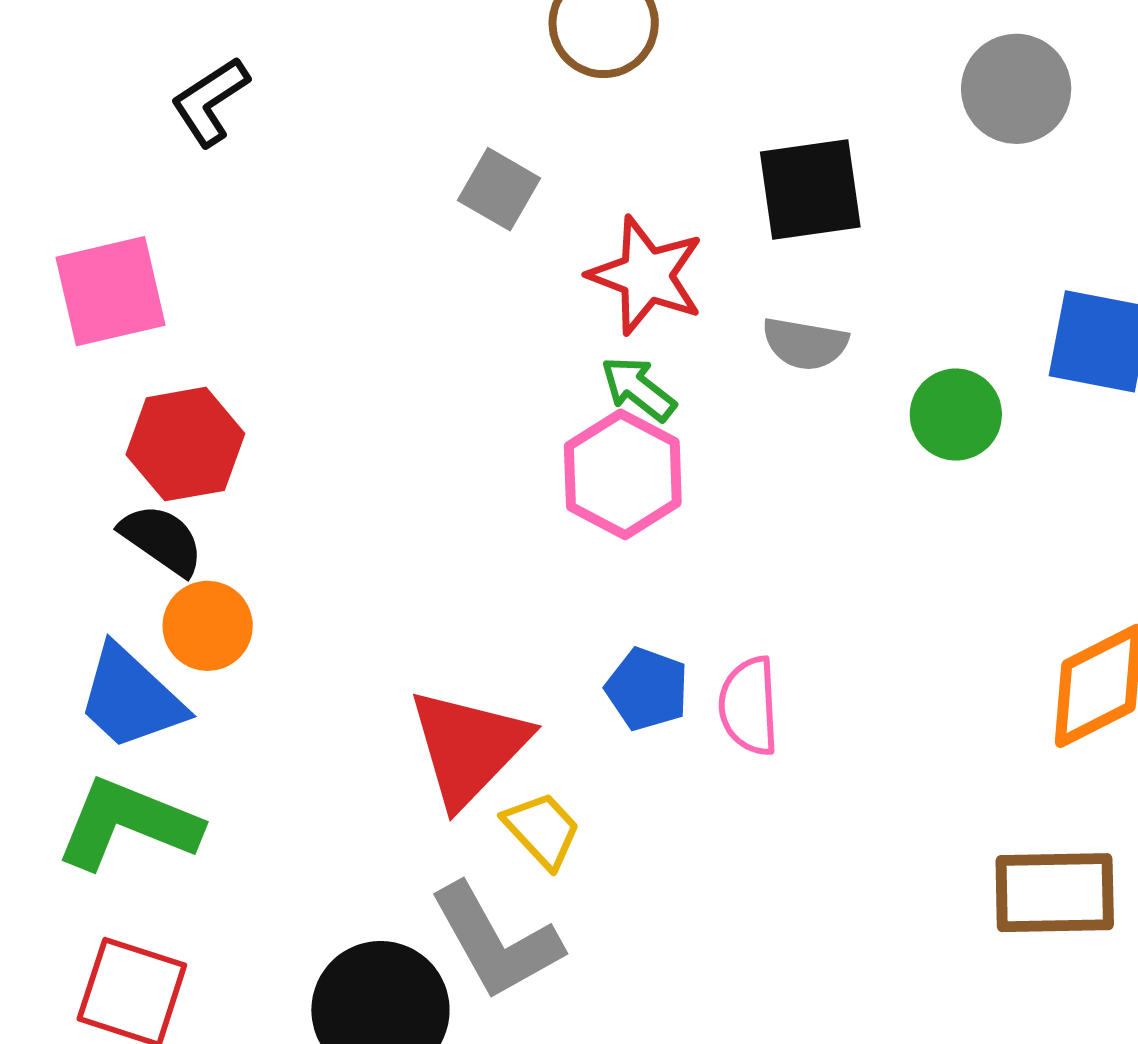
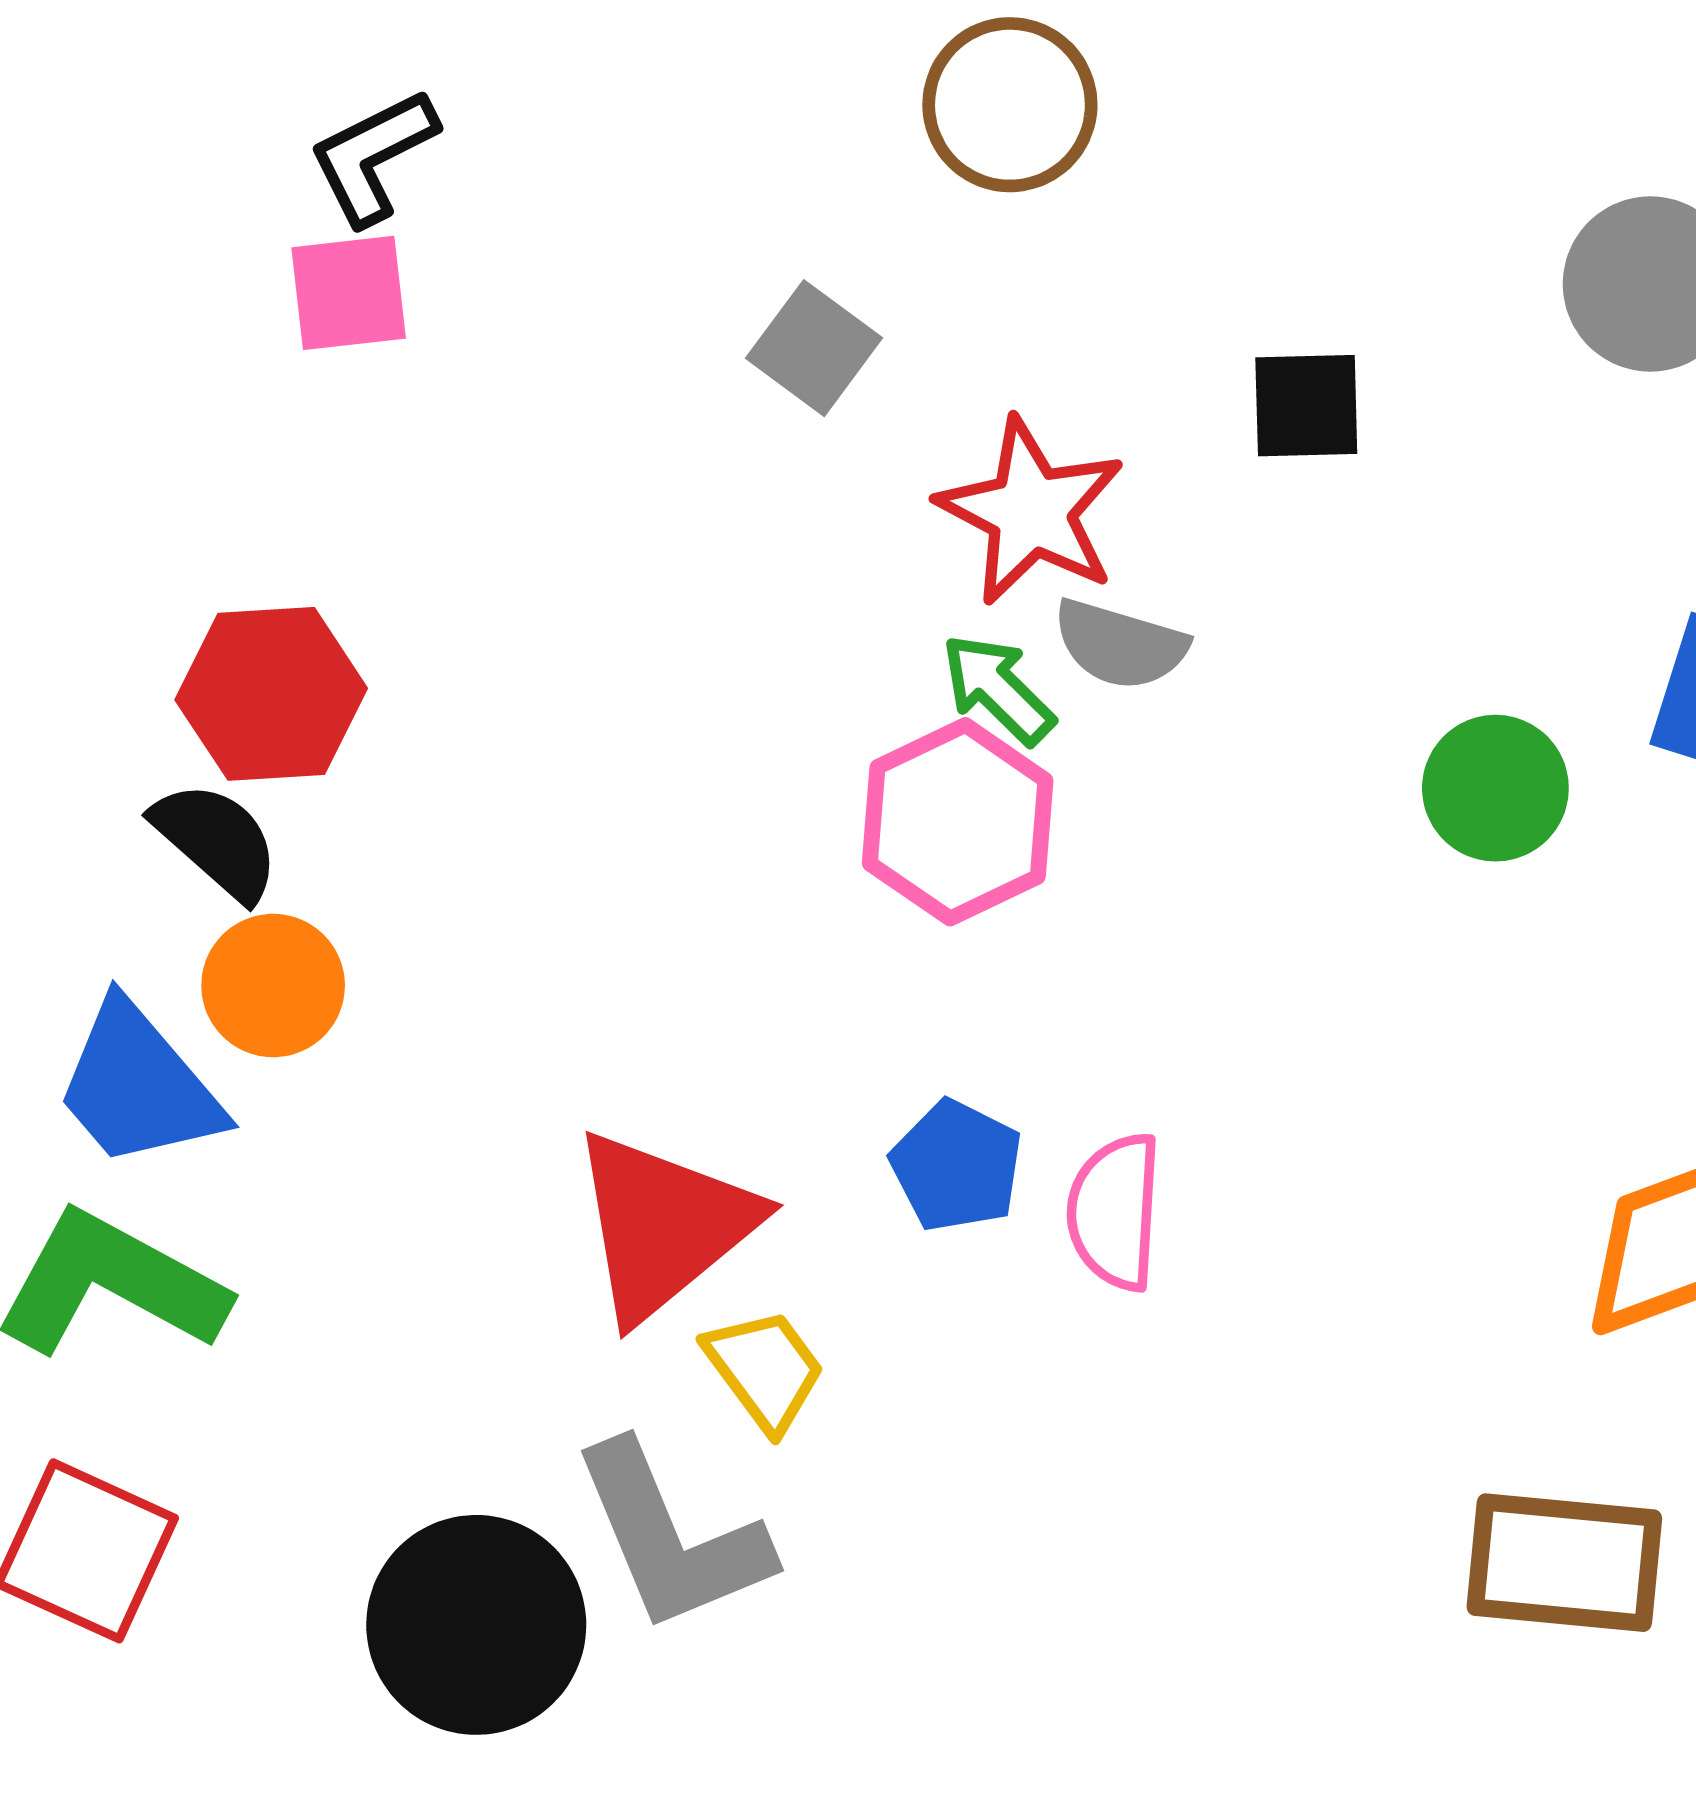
black square: (810, 190) -> (1306, 406), size x0.7
pink square: (111, 291) -> (349, 293), moved, size x0.7
gray semicircle: (805, 344) -> (1120, 644), moved

